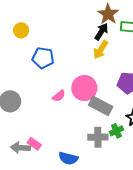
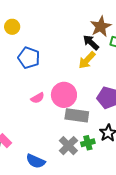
black arrow: (101, 32) -> (91, 42), turned -90
gray rectangle: (101, 106) -> (77, 115), turned -30
gray cross: (98, 137) -> (68, 146), turned 36

